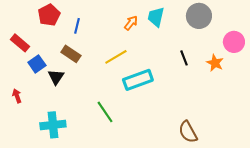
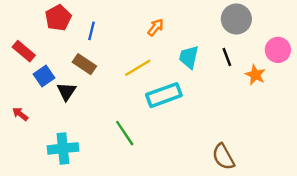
cyan trapezoid: (156, 17) -> (189, 57), moved
black line: (184, 58) -> (227, 57), moved
red arrow: (17, 96) -> (20, 114), turned -32

